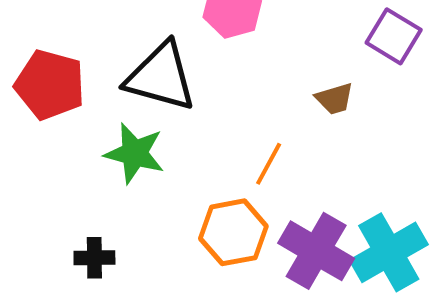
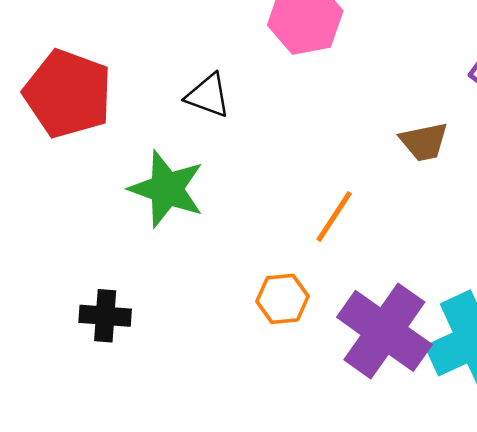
black triangle: (161, 77) -> (208, 96), size x0.5
orange hexagon: (233, 232) -> (282, 299), size x0.6

